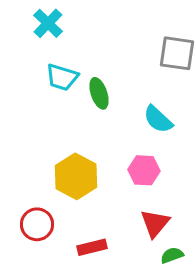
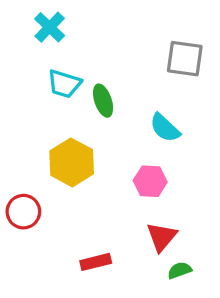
yellow hexagon: (76, 176) -> (72, 162), moved
red circle: (37, 224) -> (23, 212), moved

